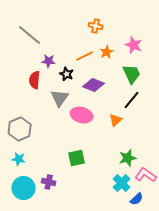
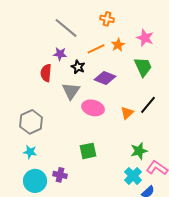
gray line: (30, 35) -> (66, 28), moved
black line: (132, 100) -> (148, 105), moved

